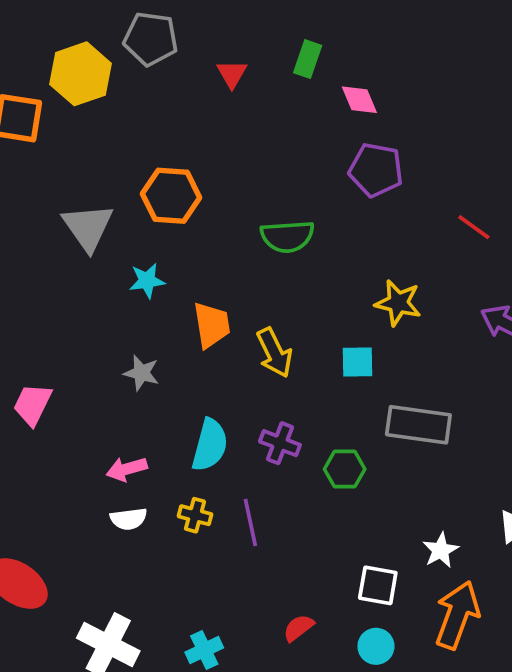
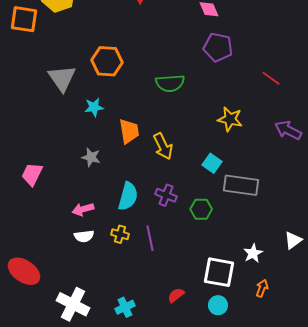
cyan square: (358, 362) -> (212, 163), moved, turned 36
white square: (378, 585) -> (219, 272), size x1.4
orange arrow: (457, 615) -> (262, 288), size x0.5

